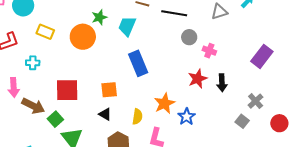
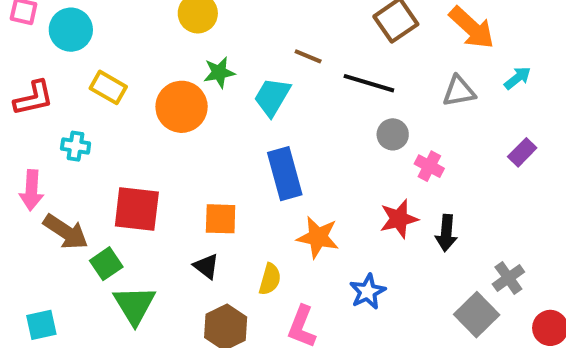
purple rectangle: (262, 56) -> (522, 152), moved, size x0.6
orange star: (164, 103) -> (318, 237), moved, turned 30
gray square: (242, 121) -> (477, 315), size x1.5

